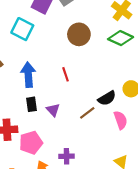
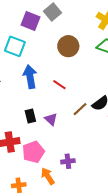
red line: (66, 74) -> (59, 85), turned -32
blue arrow: (28, 75) -> (30, 77), moved
brown line: (87, 113) -> (80, 109), moved

